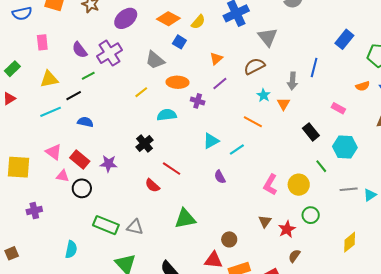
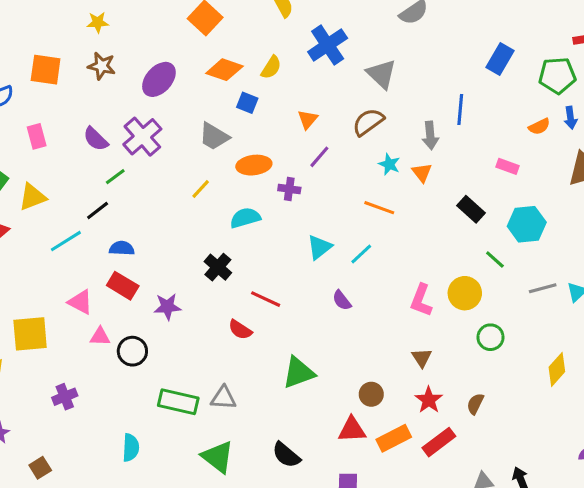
yellow triangle: (49, 79) -> (32, 197), moved
red rectangle: (80, 160) -> (123, 286), moved
red star: (287, 229) -> (429, 400), moved

